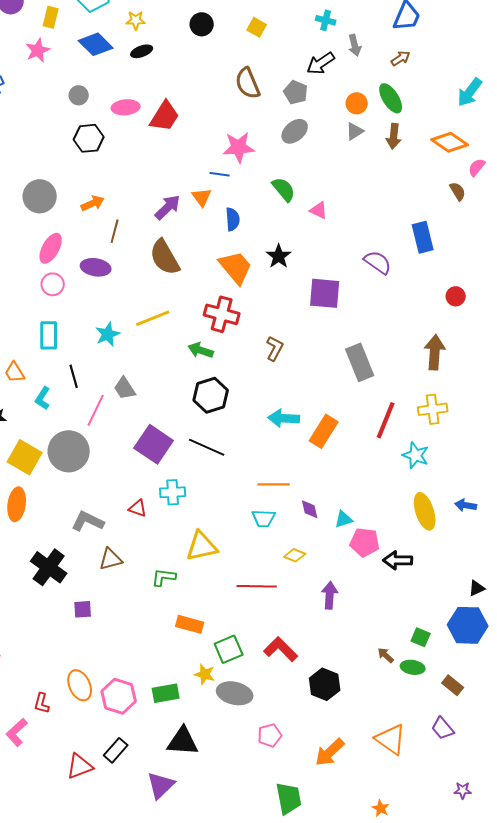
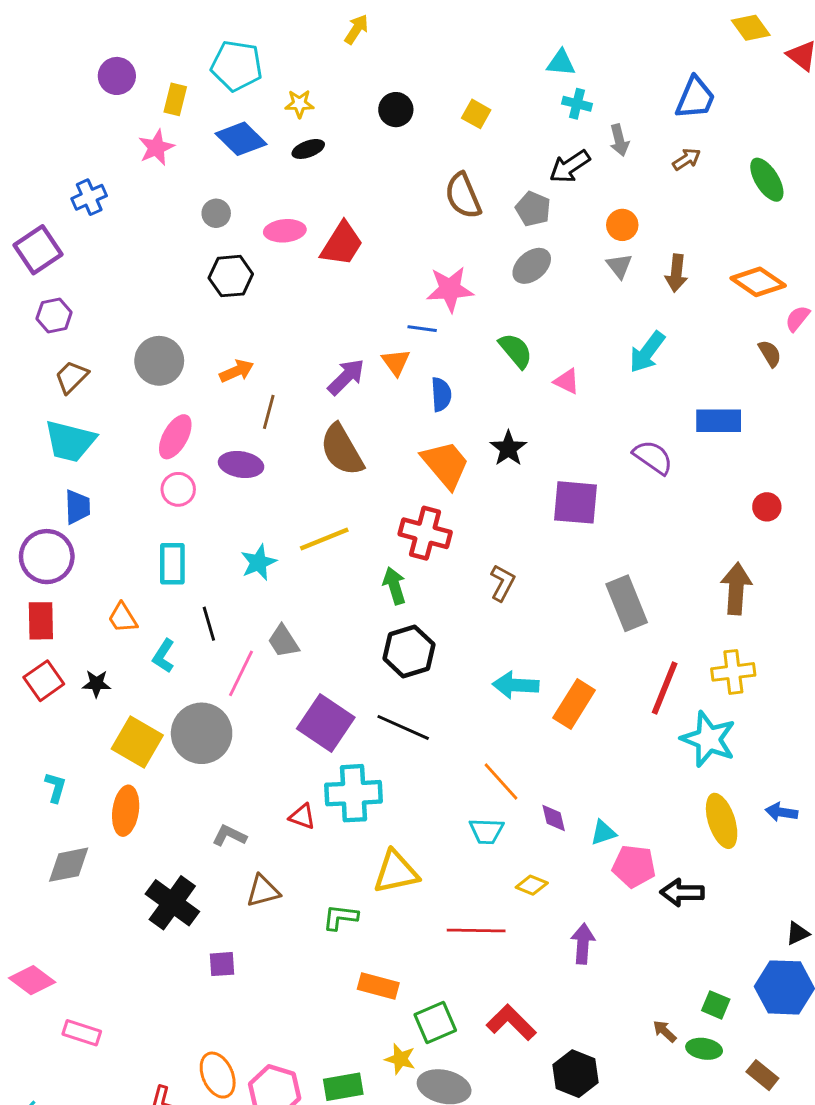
cyan arrow: (470, 92) -> (647, 352), moved
green ellipse: (391, 98) -> (767, 180), moved
gray triangle: (355, 131) -> (619, 266), turned -36
blue rectangle: (423, 237) -> (719, 421), turned -76
green arrow: (201, 350) -> (394, 586), turned 55
cyan star: (416, 455) -> (708, 739), size x1.4
orange line: (274, 484) -> (501, 781), turned 48
cyan cross: (173, 492) -> (353, 793), size x1.5
gray L-shape: (88, 521) -> (229, 836), size x0.7

